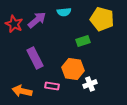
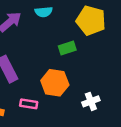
white cross: (90, 84) -> (91, 101), moved

